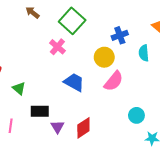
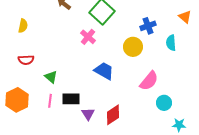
pink semicircle: (114, 81) -> (149, 81), moved
pink line: (11, 126) -> (50, 101), moved

